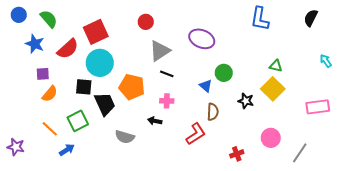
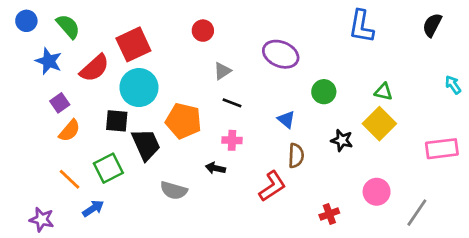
gray triangle: (160, 51) -> (222, 71), size x0.6
green circle: (224, 73) -> (324, 92), moved
purple square: (43, 74) -> (60, 103), turned -32
purple star: (16, 147) -> (42, 220), moved

